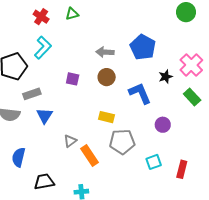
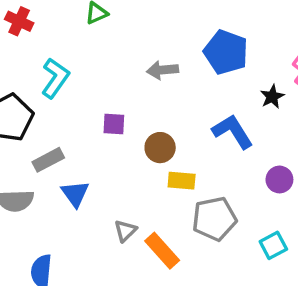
red cross: (41, 17) -> (19, 21), moved
brown circle: (107, 77) -> (160, 148), moved

